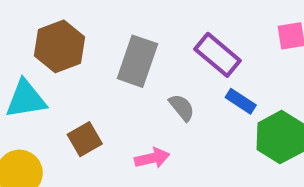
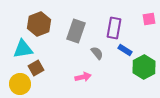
purple rectangle: (218, 55) -> (114, 28), turned 60
brown square: (85, 139) -> (36, 68), moved

